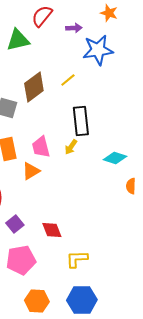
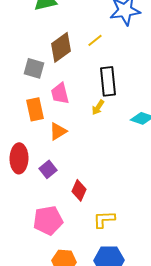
pink trapezoid: (41, 147) -> (60, 93), moved
purple square: (15, 224) -> (48, 169), moved
red diamond: (52, 230) -> (79, 190), turned 45

